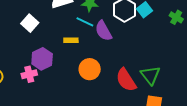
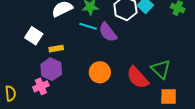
yellow rectangle: (71, 40) -> (56, 49), moved

